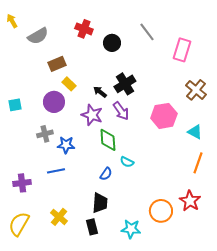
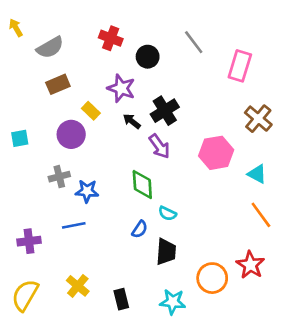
brown rectangle: (57, 64) -> (58, 84), moved
purple star: (92, 115) -> (121, 88), moved
orange line: (198, 163) -> (261, 215), turned -55
black trapezoid: (100, 203) -> (166, 252), moved

